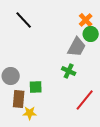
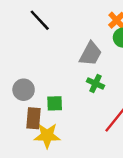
gray trapezoid: (77, 47) -> (91, 54), moved
yellow star: (30, 113) -> (47, 136), size x1.5

